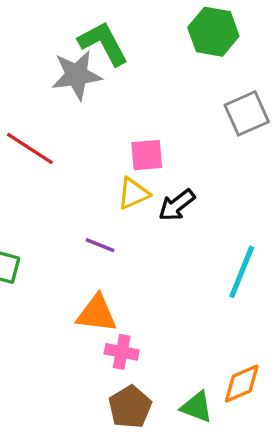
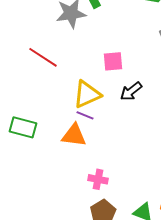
yellow triangle: (133, 193) -> (87, 94), moved, size x1.4
orange triangle: (97, 314) -> (74, 135), moved

